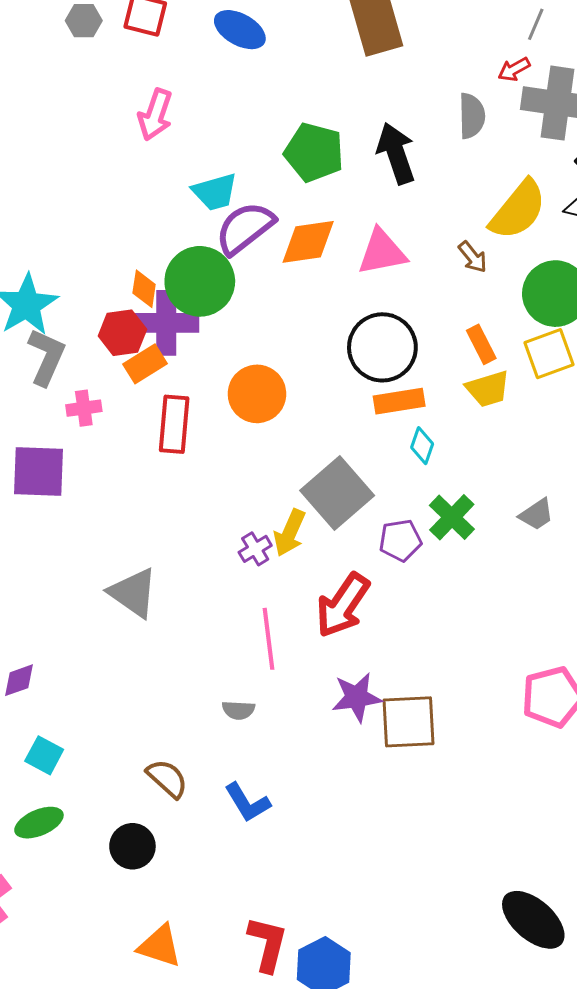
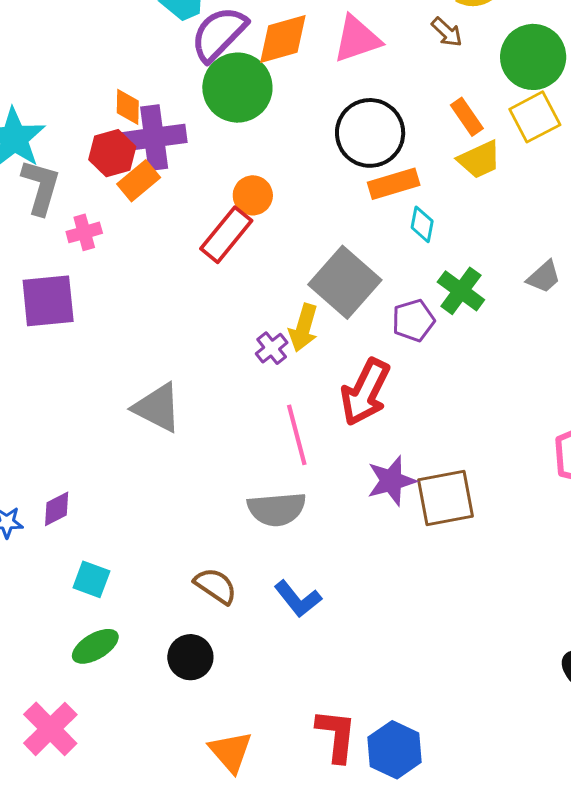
green circle: (200, 281) -> (237, 88), moved
orange circle: (257, 394) -> (253, 195), size x0.7
red rectangle: (174, 424) -> (226, 235), moved, turned 42
gray semicircle: (238, 710) -> (277, 509), size x1.8
orange triangle: (160, 946) -> (231, 752), turned 39

